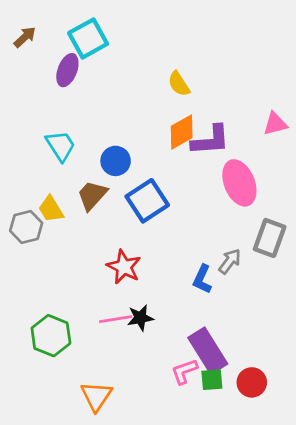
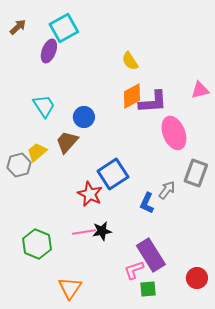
blue square: (147, 201) -> (113, 174), moved
yellow trapezoid: (51, 209) -> (37, 152), turned 80
green square: (212, 380) -> (148, 289), moved
red circle: (252, 382) -> (197, 278), moved

